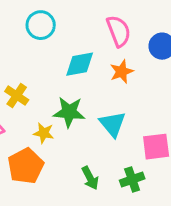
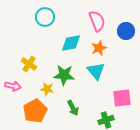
cyan triangle: (113, 124) -> (96, 71), moved
green arrow: (90, 178) -> (73, 108), moved

